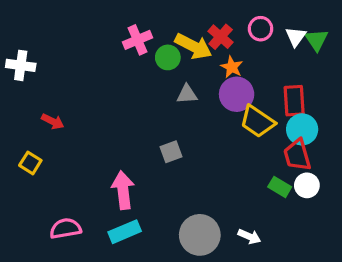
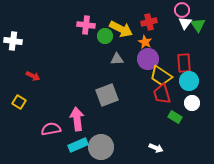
pink circle: (261, 29) -> (182, 10), moved
red cross: (221, 37) -> (149, 22), moved, turned 35
pink cross: (137, 40) -> (86, 25), turned 30
gray square: (171, 152) -> (107, 95), size x1.6
red trapezoid: (297, 155) -> (162, 94), moved
white circle: (307, 185) -> (192, 103), moved
pink semicircle: (65, 229) -> (51, 129), moved
gray circle: (200, 235) -> (101, 147), moved

